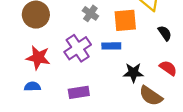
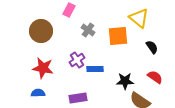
blue rectangle: (111, 46) -> (95, 69), moved
purple cross: (78, 48) -> (77, 60), size x0.7

